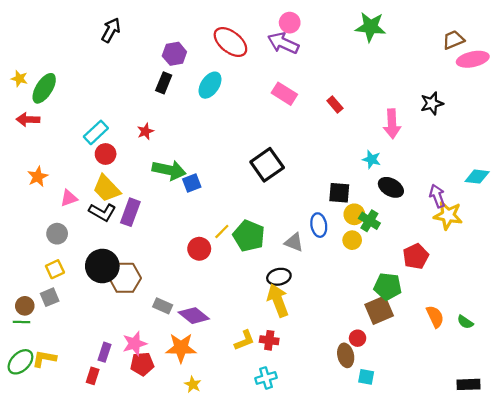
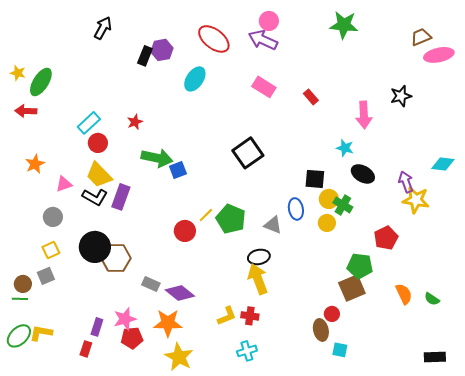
black rectangle: (164, 83) -> (145, 56), moved
yellow star: (193, 384) -> (179, 357), size x1.8

